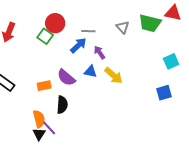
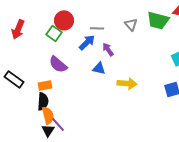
yellow arrow: (114, 76) -> (127, 83), moved, turned -36
purple semicircle: (66, 78) -> (58, 64), moved
orange rectangle: (44, 86) -> (45, 85), moved
black semicircle: (62, 105) -> (43, 101), moved

